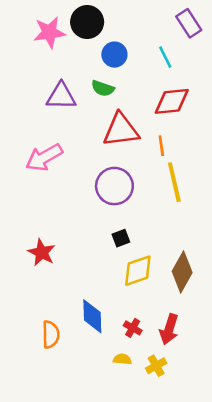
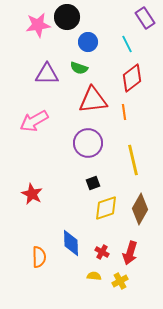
red diamond: (172, 101) -> (132, 78), turned -32
yellow line: (174, 182) -> (133, 160), moved

